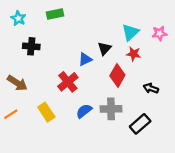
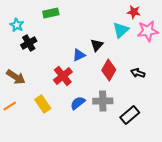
cyan star: (18, 18) -> (17, 25), moved
pink star: (159, 33) -> (148, 31), size x1.5
black cross: (31, 46) -> (29, 43), turned -35
red star: (134, 54) -> (134, 12), moved
black arrow: (151, 88) -> (138, 73), moved

